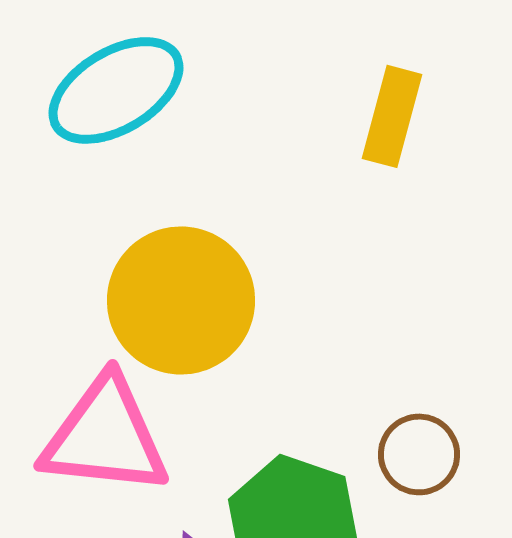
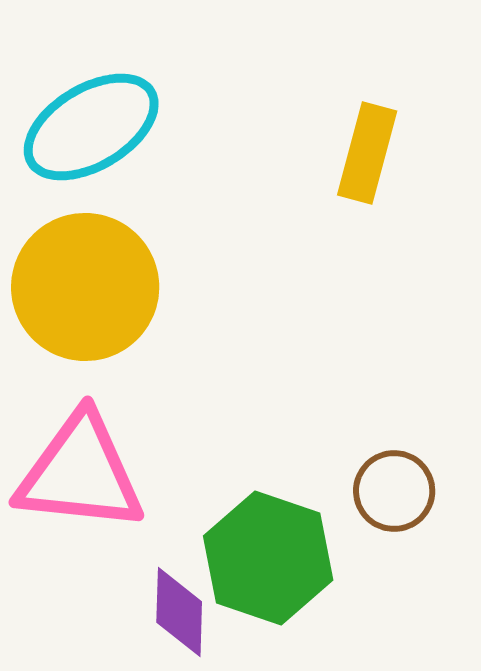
yellow circle: (181, 300) -> (85, 287), moved

